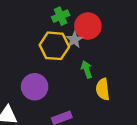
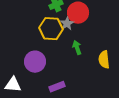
yellow semicircle: (103, 89) -> (104, 60), moved

